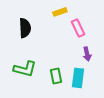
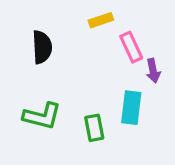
purple arrow: (87, 54) -> (153, 71), moved
cyan rectangle: (78, 78) -> (131, 108), moved

